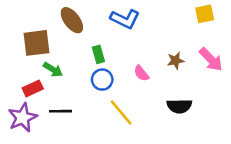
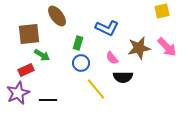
blue L-shape: (125, 19) -> (107, 28), moved
green rectangle: (98, 54) -> (78, 43), turned 32
brown star: (176, 61) -> (139, 48), size x1.6
black semicircle: (179, 106) -> (123, 77), moved
black line: (61, 111) -> (48, 100), moved

